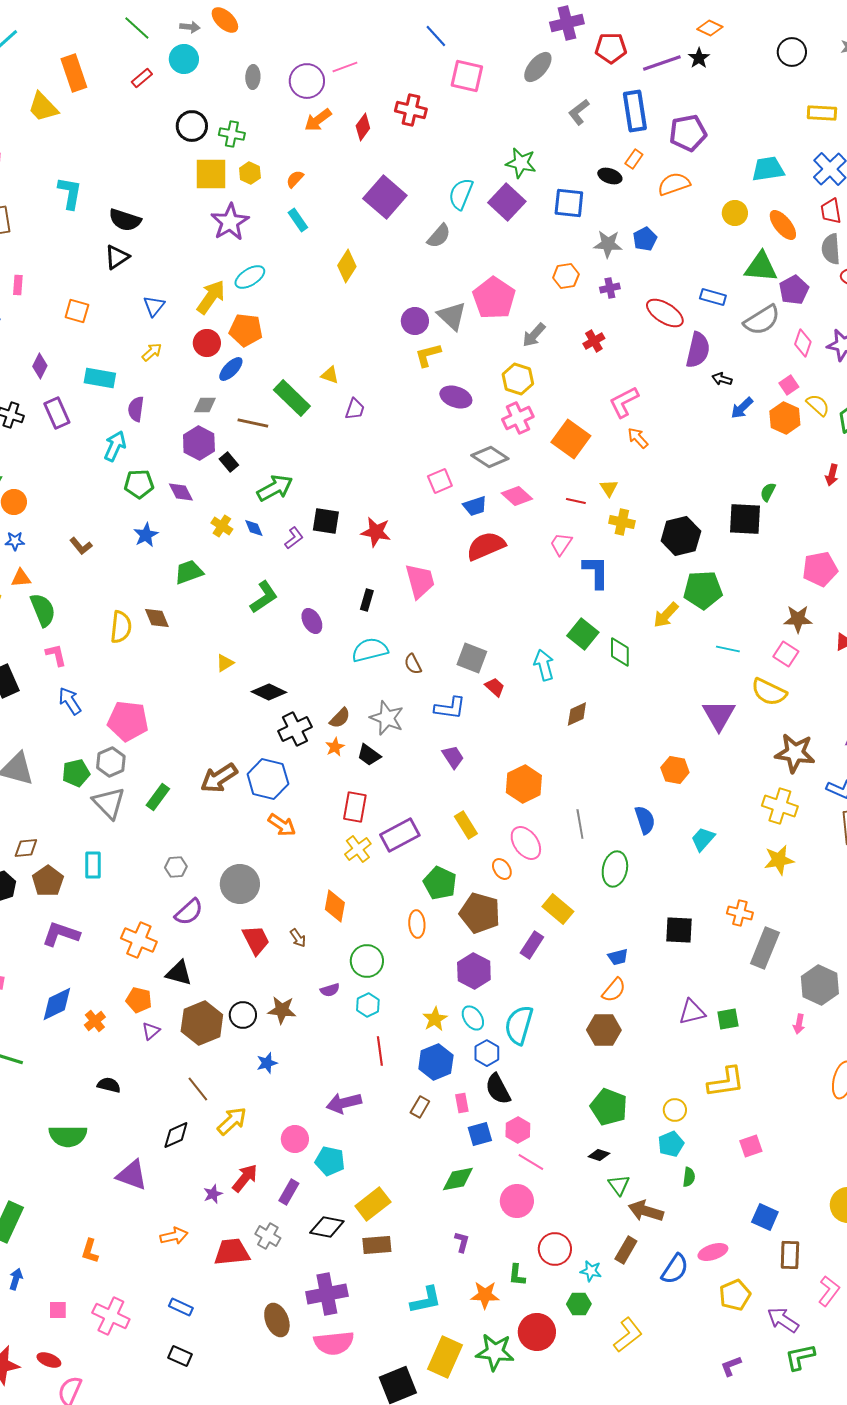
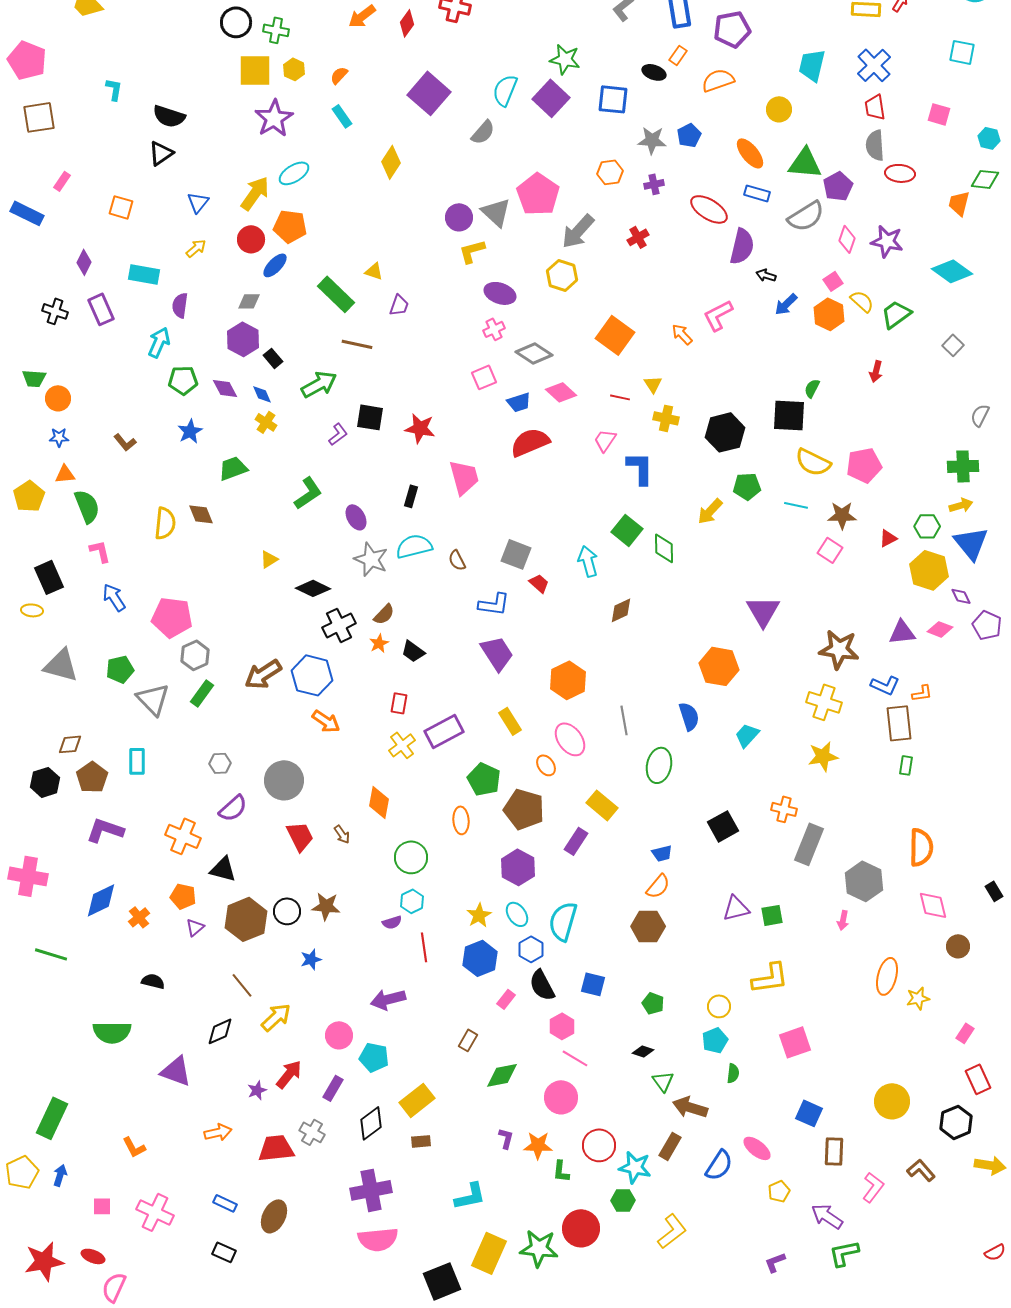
cyan trapezoid: (768, 169) -> (812, 65), turned -68
cyan L-shape: (70, 193) -> (114, 89), size x0.7
orange ellipse: (783, 225) -> (750, 153), moved
pink rectangle: (18, 285) -> (62, 181), turned 30
gray arrow: (534, 335) -> (578, 231), size x1.4
pink L-shape: (624, 402) -> (718, 315), moved
pink cross: (518, 418) -> (494, 329), moved, size x0.7
brown line: (253, 423) -> (357, 344), moved
blue diamond: (254, 528) -> (262, 394), moved
green pentagon: (703, 590) -> (747, 486), size x0.7
cyan line: (728, 649) -> (796, 505), moved
yellow semicircle: (769, 692) -> (813, 462), moved
gray star: (387, 718) -> (371, 559), moved
purple trapezoid: (453, 757) -> (497, 653), size x1.5
gray hexagon: (111, 762) -> (195, 655), moved
orange hexagon: (675, 770) -> (719, 666), size x1.4
red rectangle: (355, 807) -> (399, 703), size x0.7
black square: (679, 930) -> (723, 826), turned -32
purple semicircle: (330, 990) -> (392, 922), moved
pink rectangle: (462, 1103) -> (506, 999), turned 48
brown rectangle: (420, 1107) -> (468, 1040), moved
green pentagon: (609, 1107) -> (653, 1003), size x0.6
blue square: (480, 1134) -> (593, 984), moved, turned 30
pink square: (751, 1146) -> (795, 1042), size x1.4
black diamond: (327, 1227) -> (371, 1123), turned -48
brown rectangle: (377, 1245) -> (421, 1141), size x0.7
orange L-shape: (90, 1251) -> (134, 1147), turned -45
pink ellipse: (713, 1252) -> (757, 1148), turned 56
cyan star: (591, 1271) -> (635, 1167), size x1.5
orange star: (485, 1295) -> (538, 1145), moved
yellow pentagon: (735, 1295) -> (779, 1191), size x0.7
brown ellipse: (277, 1320) -> (274, 1216), moved, turned 48

